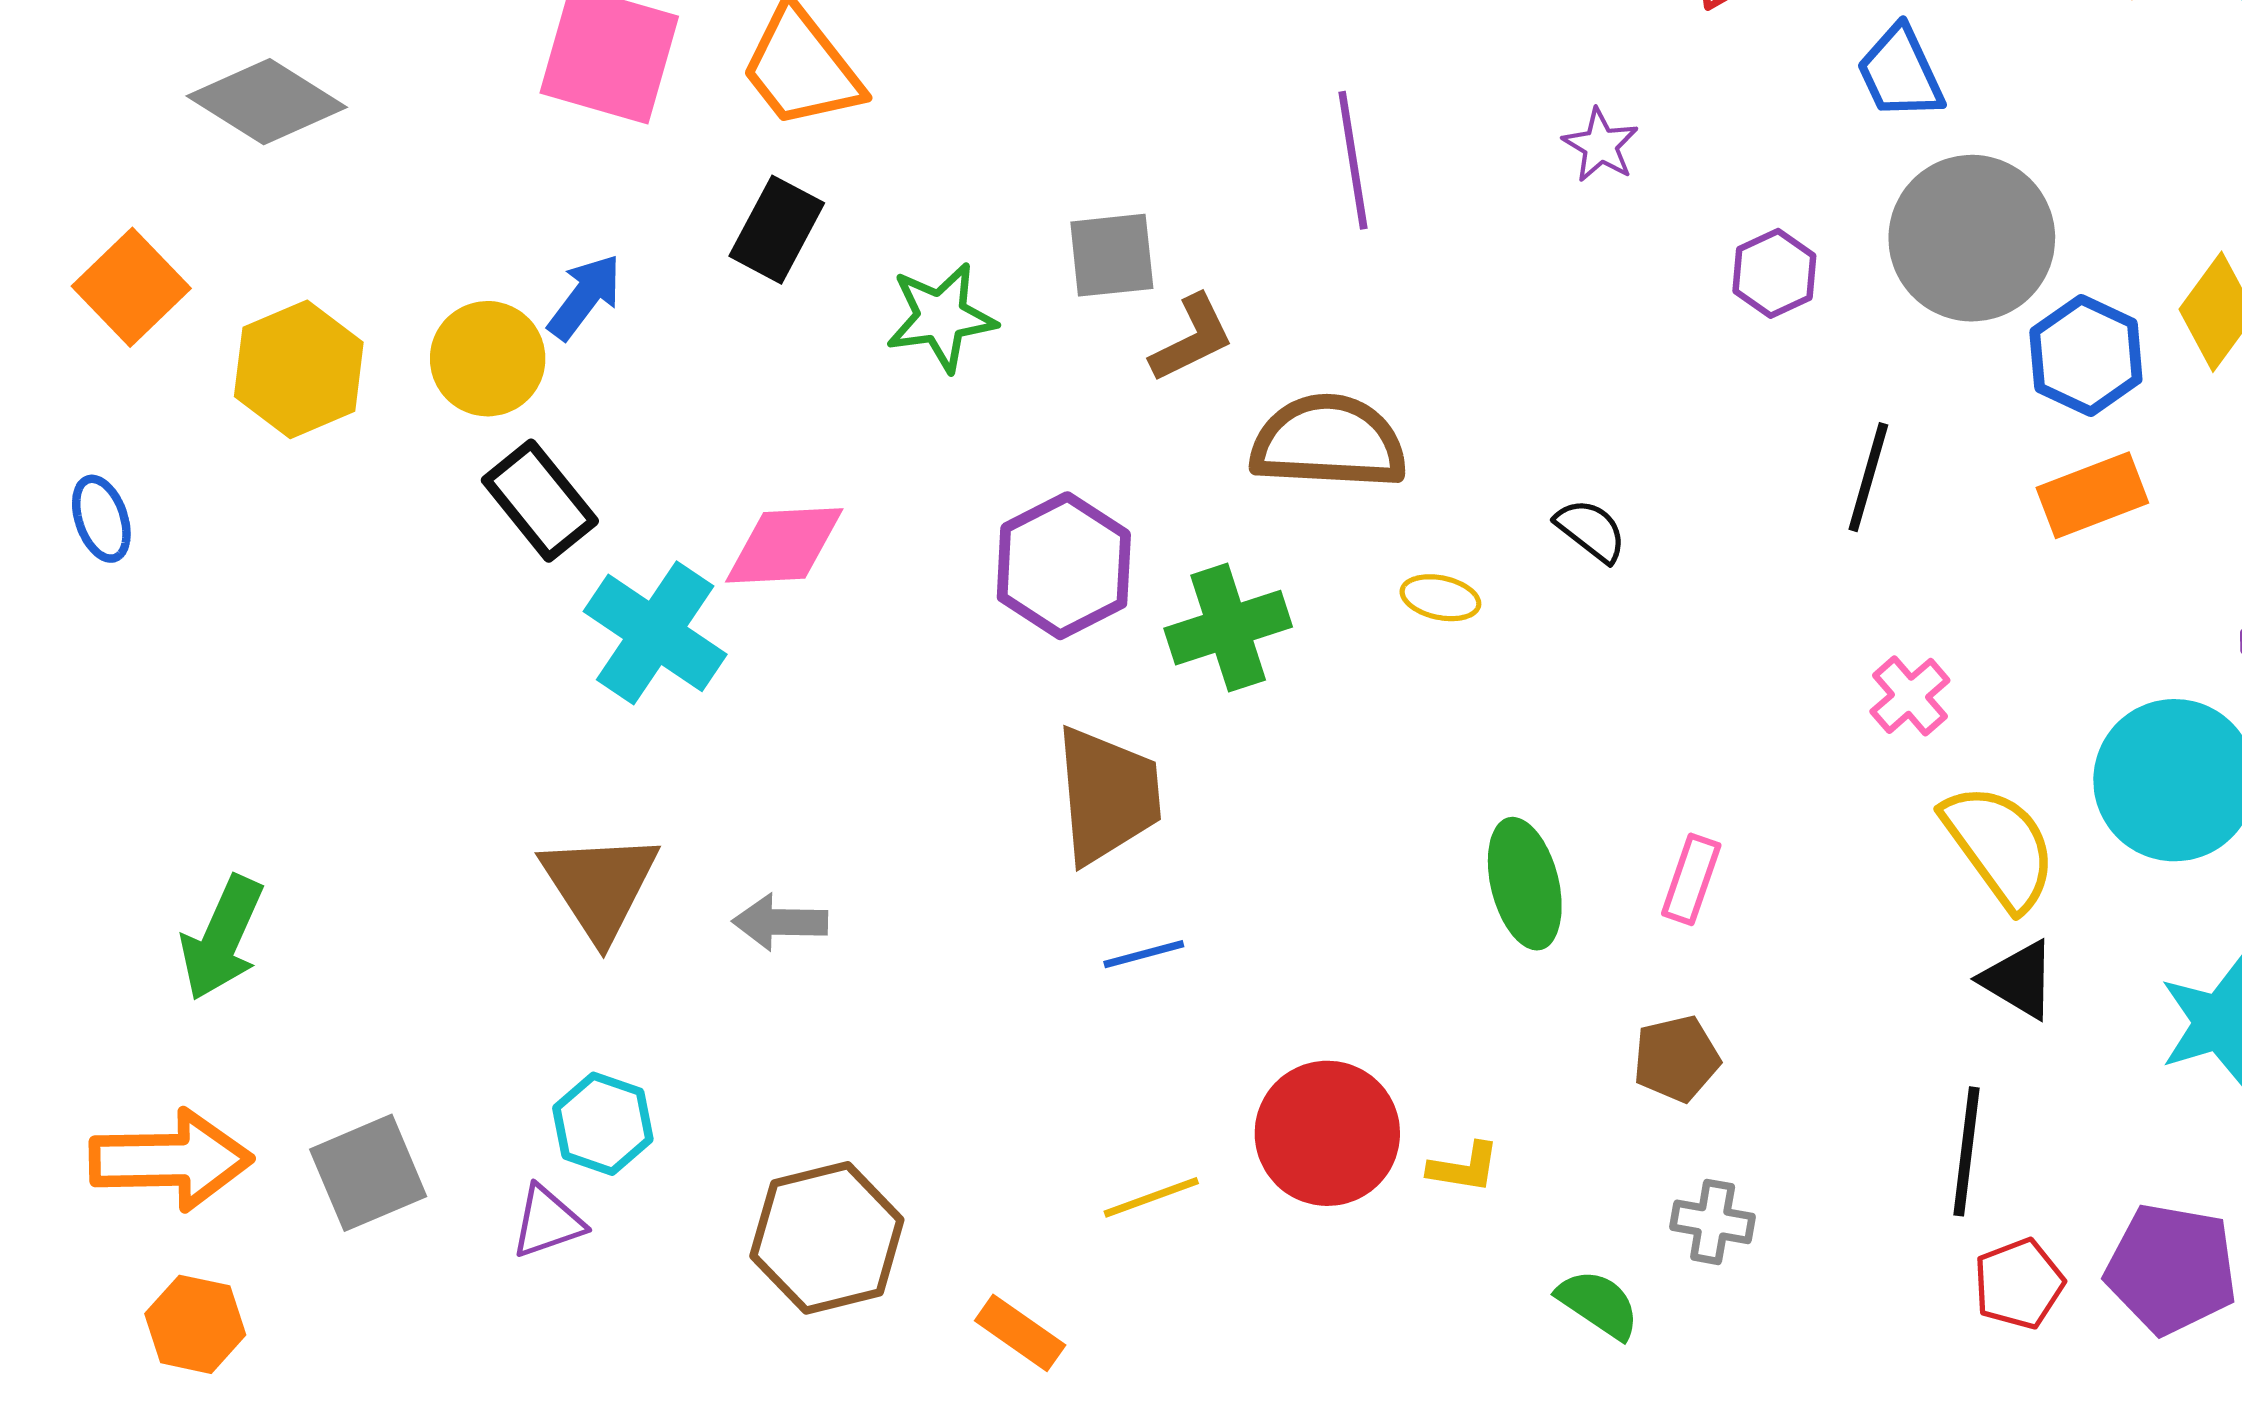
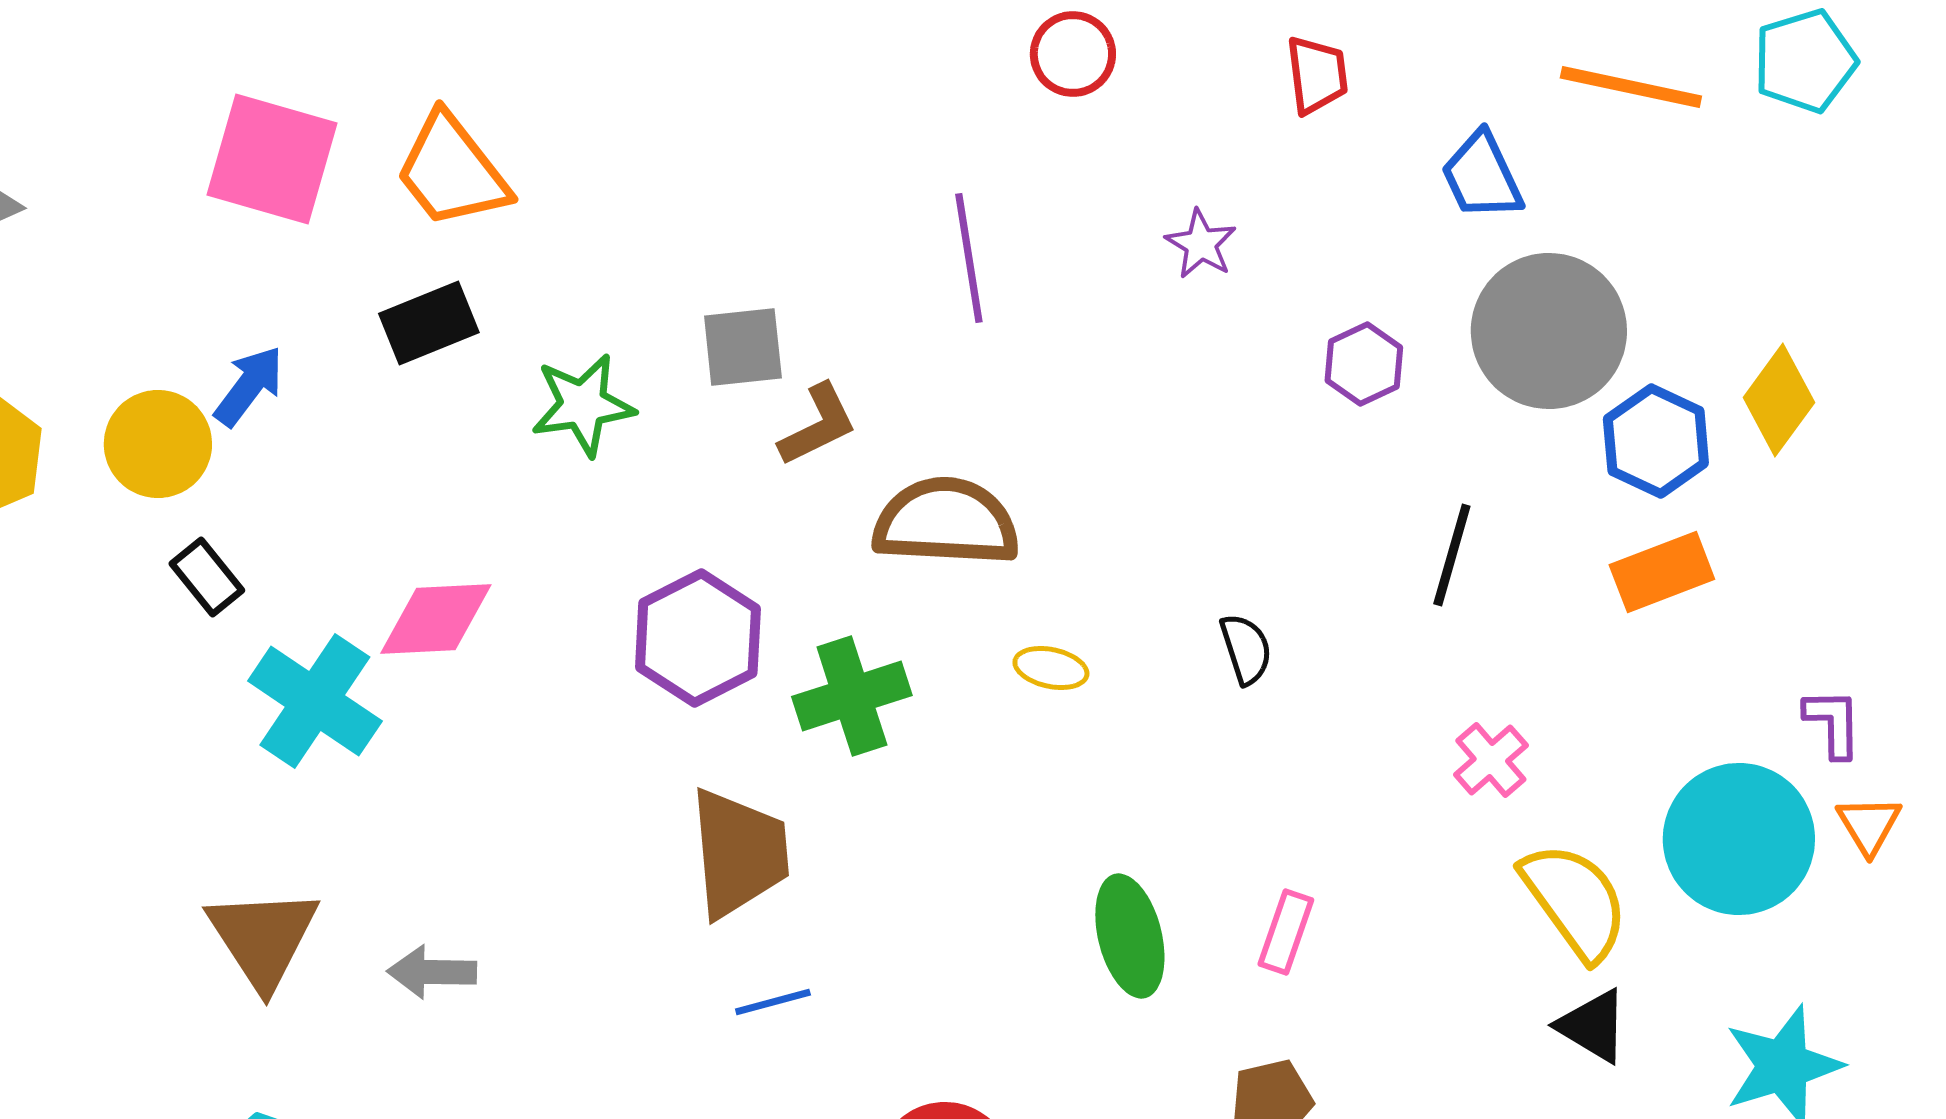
black rectangle: (777, 230) -> (429, 323), turned 40
black rectangle: (540, 501) -> (207, 577), size x0.7
black semicircle: (1591, 530) -> (1246, 649), moved, turned 34

